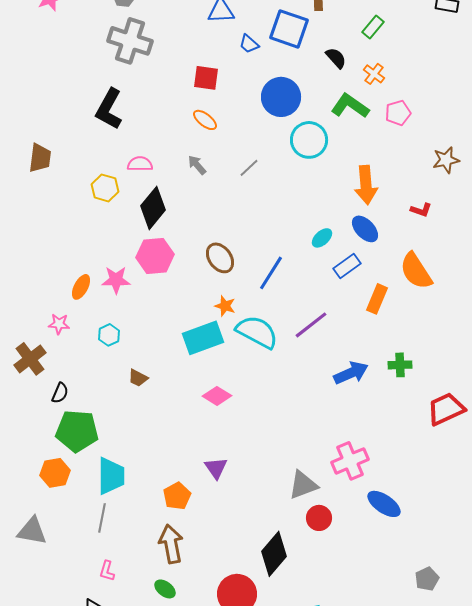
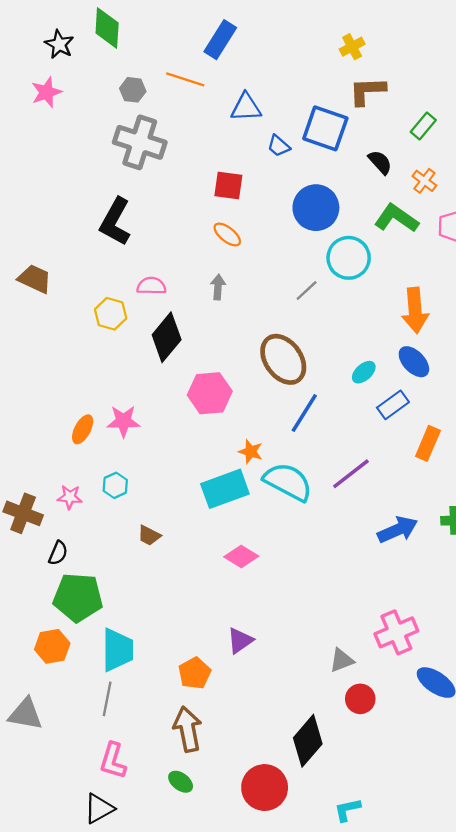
brown trapezoid: (40, 158) -> (35, 279), turned -72
gray arrow: (197, 165) -> (218, 287), turned 45
gray line: (249, 168) -> (307, 291), moved
pink hexagon: (155, 256) -> (210, 393), moved
brown ellipse: (220, 258) -> (283, 359), moved, size x1.4
pink star: (59, 324) -> (70, 497), moved
brown cross: (30, 359) -> (23, 513), turned -32
purple triangle: (216, 468) -> (240, 641), turned 30
gray triangle: (303, 485) -> (342, 660), size x0.7
pink L-shape: (107, 571) -> (113, 761), size x1.5

